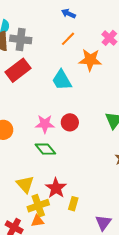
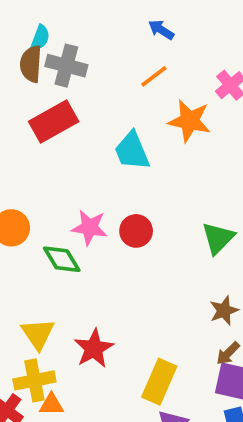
green diamond: (45, 149) -> (62, 259), moved
yellow rectangle: (73, 204) -> (159, 382), moved, size x1.6
yellow cross: (38, 206) -> (34, 380), moved

